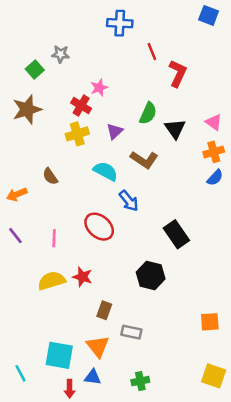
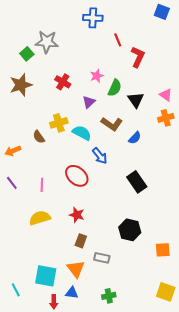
gray star: (61, 54) -> (47, 42), size x1.6
pink star: (99, 88) -> (97, 76), moved
yellow cross: (77, 134) -> (59, 123), moved
blue semicircle: (215, 178) -> (135, 138), moved
black hexagon: (151, 276) -> (130, 230), moved
red star: (82, 277) -> (77, 215), moved

